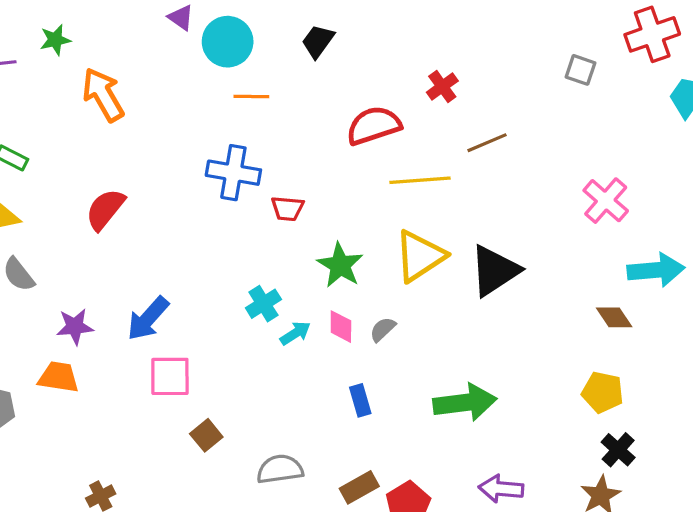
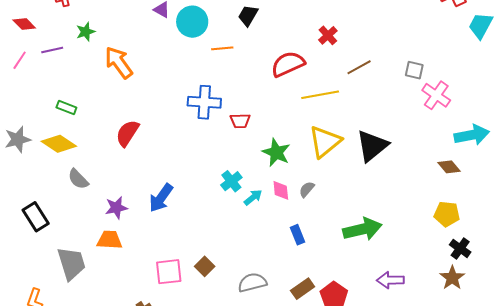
gray square: (580, 70) -> (414, 70), moved
orange line: (251, 96) -> (222, 48), moved
pink square: (170, 376) -> (169, 272), moved

